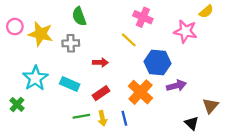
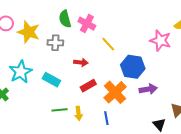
pink cross: (143, 17) -> (87, 24), moved
red rectangle: (101, 93) -> (88, 86), moved
blue line: (124, 118) -> (106, 118), moved

